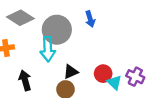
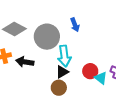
cyan arrow: (48, 49) -> (64, 56), moved
black arrow: (25, 80) -> (25, 62), moved, turned -60

